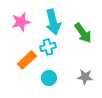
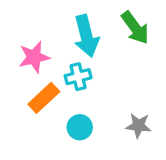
pink star: (21, 22) -> (34, 57), moved
green arrow: (83, 33) -> (135, 28), moved

